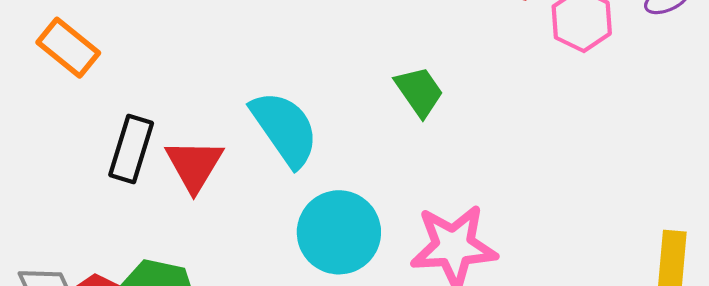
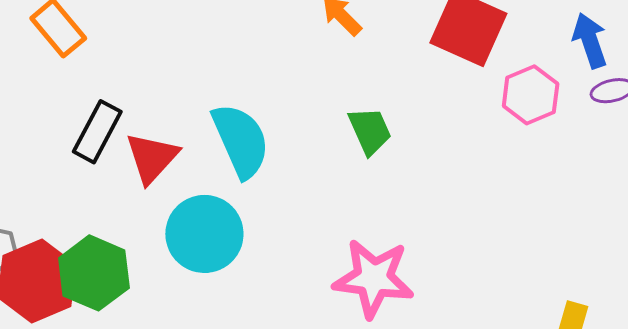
cyan circle: (339, 232) -> (204, 234), moved

